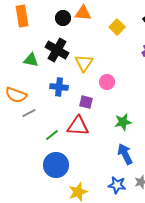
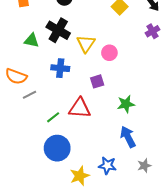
pink circle: (107, 82) -> (109, 53), moved
purple square: (86, 102) -> (97, 81), moved, turned -32
blue star: (117, 185) -> (107, 166), moved

